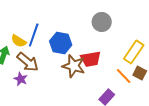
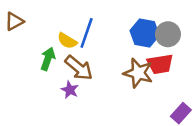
gray circle: (102, 22) -> (168, 34), moved
blue hexagon: (61, 43) -> (145, 33), moved

